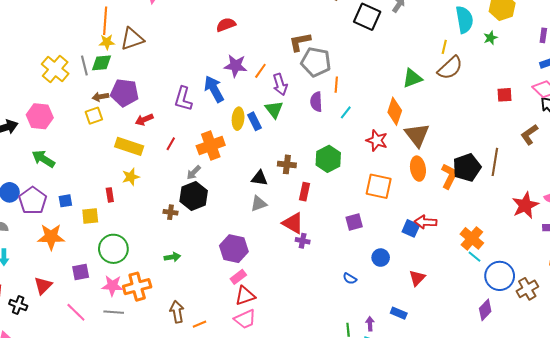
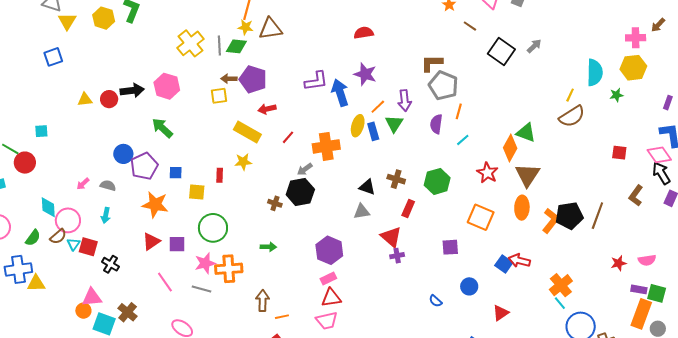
orange line: (260, 71) -> (378, 107), moved
green triangle: (412, 78) -> (526, 133), moved, turned 30
purple L-shape: (183, 99) -> (316, 81), moved, turned -125
brown L-shape: (529, 135) -> (636, 196), turned -30
red star: (525, 205) -> (619, 263), size x0.6
purple cross: (303, 241) -> (397, 256), turned -32
red triangle: (43, 285) -> (151, 241), moved
pink star: (112, 286) -> (205, 263), turned -30

